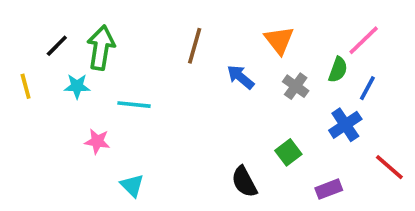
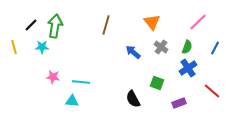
green semicircle: (338, 70) -> (187, 47), moved
blue arrow: (241, 77) -> (133, 52), moved
blue line: (367, 88) -> (215, 48), moved
cyan line: (134, 105) -> (81, 82), moved
green square: (288, 152) -> (157, 83), turned -32
cyan triangle: (132, 185) -> (72, 101), turned -40

